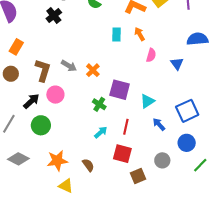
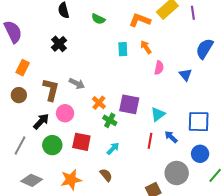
black cross: (54, 15) -> (59, 44), moved
blue semicircle: (197, 39) -> (205, 49), turned -50
orange cross: (93, 70) -> (99, 103), moved
blue square: (187, 111) -> (199, 122), turned 30
red line: (126, 127) -> (150, 141), moved
red square: (122, 154) -> (81, 142), moved
gray circle: (162, 160) -> (177, 173), size x1.5
brown semicircle: (88, 165) -> (106, 175), moved

